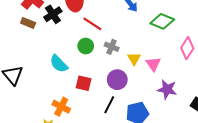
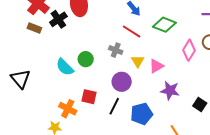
red line: (92, 24) -> (132, 31), moved
green circle: (86, 46) -> (86, 59), moved
pink triangle: (153, 64) -> (156, 66), turned 35
red square: (84, 83) -> (89, 97), moved

